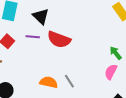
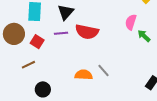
black triangle: (41, 16) -> (66, 12), turned 36
pink semicircle: (111, 72) -> (131, 22), moved

